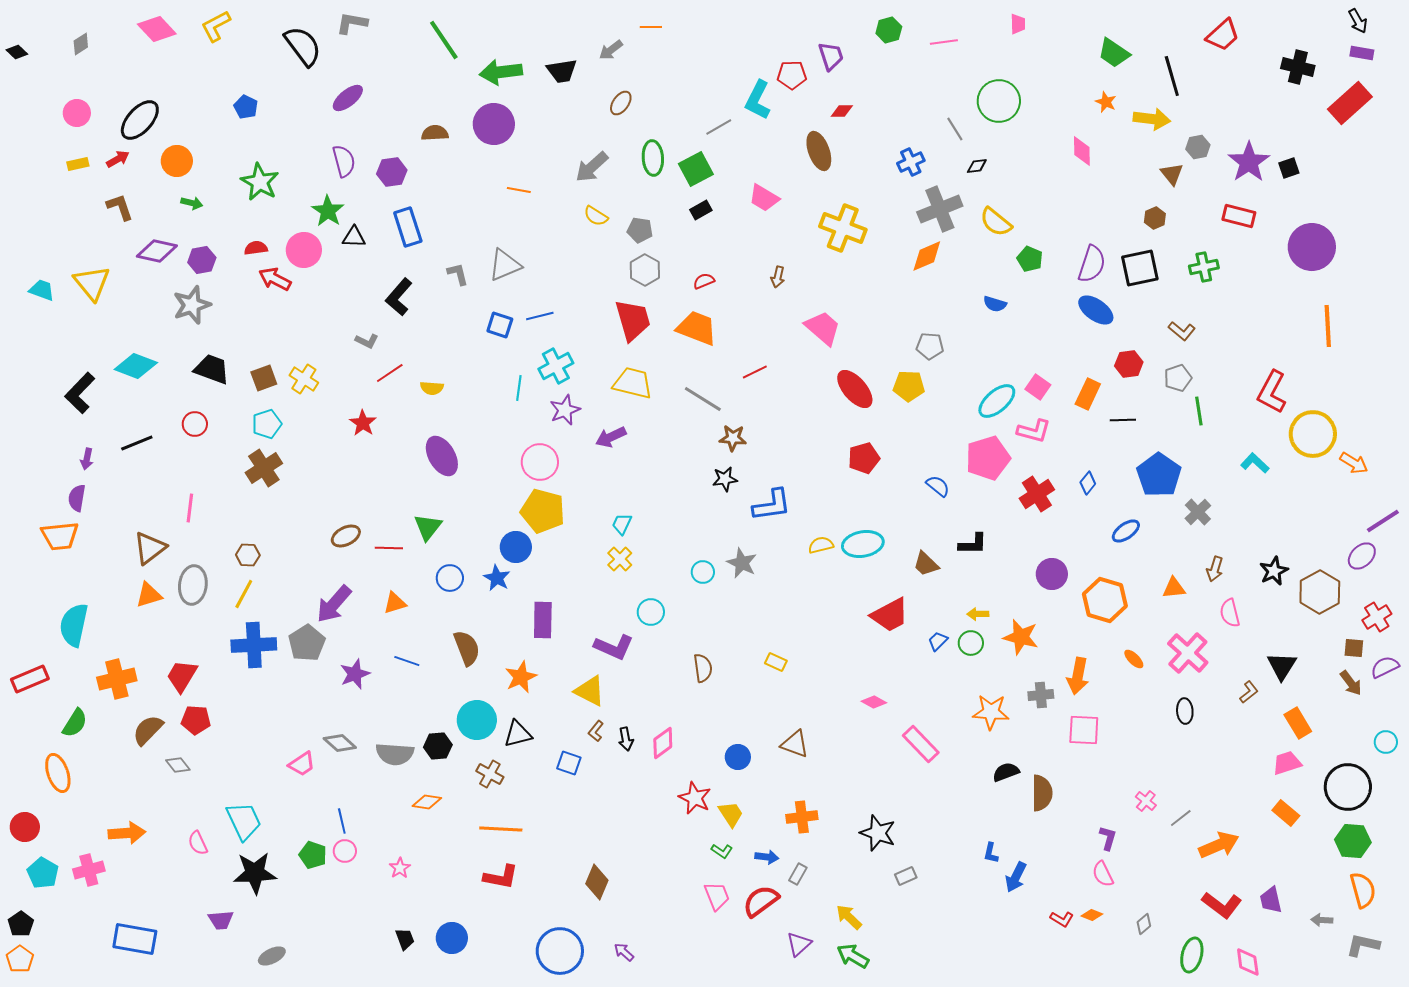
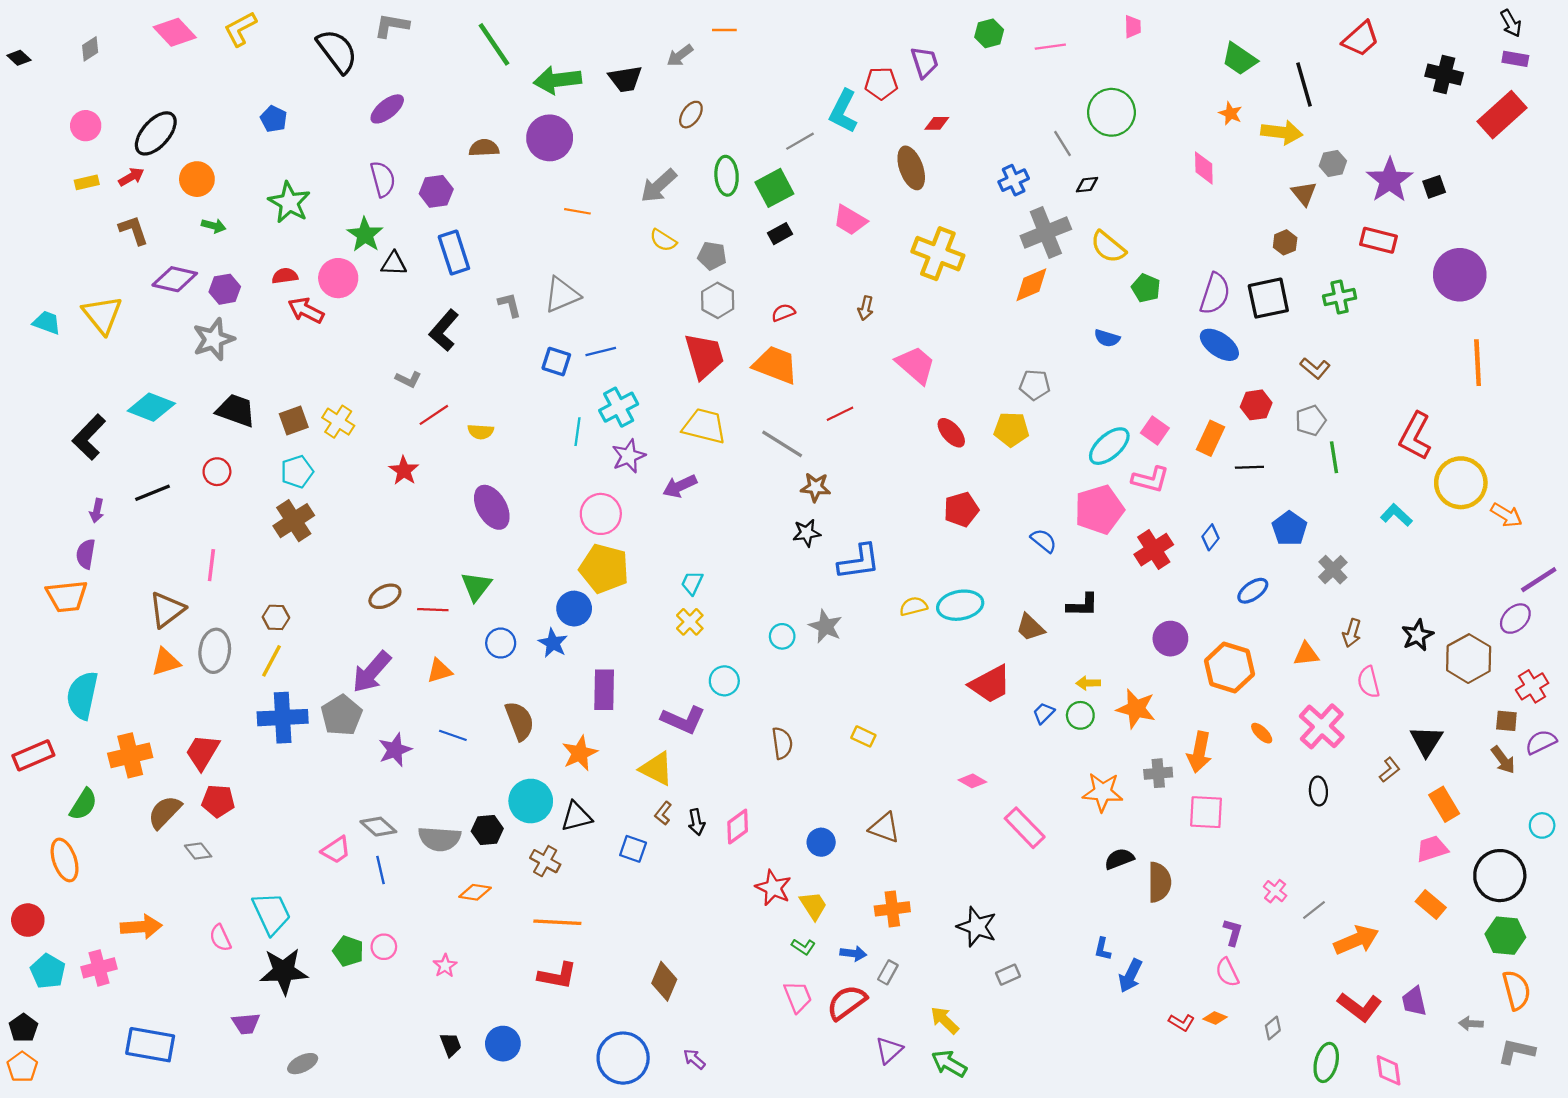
red ellipse: (855, 389) -> (951, 433), size x0.7
blue pentagon: (1159, 475) -> (1289, 528), size x0.7
blue line: (342, 821) -> (381, 870), moved

